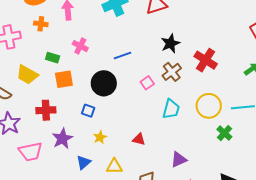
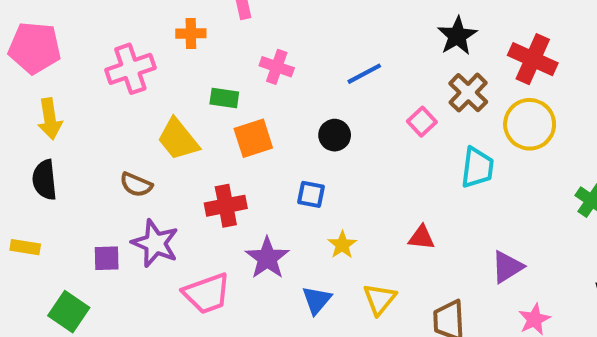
yellow trapezoid: (27, 75) -> (178, 139), turned 30
black circle: (104, 83) -> (335, 135), size x0.6
yellow circle: (209, 106) -> (530, 124), moved
yellow triangle: (114, 166) -> (380, 299), turned -42

